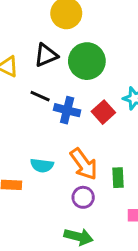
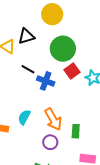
black triangle: (46, 55) -> (26, 36), moved
red square: (103, 112) -> (72, 71), moved
cyan semicircle: (42, 165) -> (24, 117), turned 105

